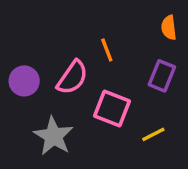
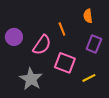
orange semicircle: (169, 28) -> (88, 16), moved
purple circle: (24, 81) -> (14, 37), moved

